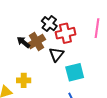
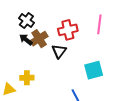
black cross: (49, 24) -> (26, 21), moved
cyan square: (75, 72) -> (94, 70), moved

